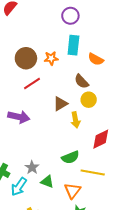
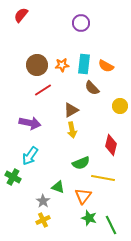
cyan rectangle: (73, 45) -> (84, 64), moved
yellow circle: (89, 100) -> (120, 106), moved
yellow arrow: (75, 120) -> (72, 130), moved
red diamond: (101, 139) -> (111, 145), turned -50
gray star: (32, 167) -> (43, 201), moved
cyan arrow: (19, 187) -> (30, 156), moved

